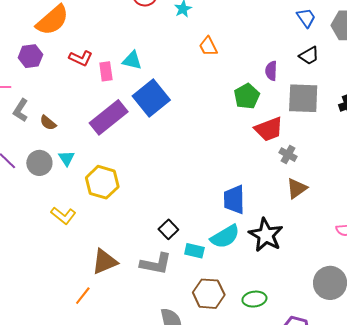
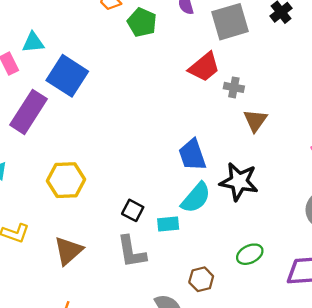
green pentagon: (247, 96) -> (142, 22), moved
yellow hexagon: (102, 182) -> (66, 180), moved
brown triangle: (105, 262) -> (68, 251), moved
gray L-shape: (156, 264) -> (131, 252), turned 88
brown hexagon: (209, 294) -> (201, 279), moved, size x0.7

